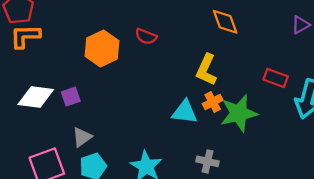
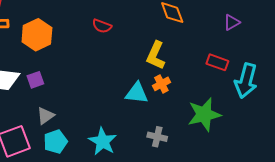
purple triangle: (301, 25) -> (232, 22), moved
orange hexagon: (102, 48) -> (37, 35), moved
green star: (239, 113) -> (204, 114), moved

